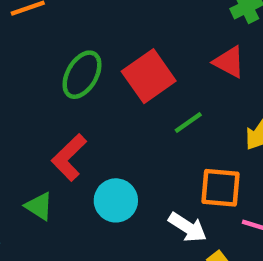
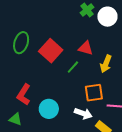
red triangle: (229, 62) -> (86, 48), moved
green ellipse: (82, 75) -> (21, 43), moved

